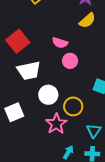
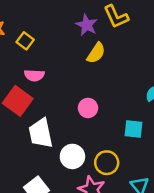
pink semicircle: (60, 43) -> (34, 75), moved
white trapezoid: (29, 71) -> (41, 133), turned 105

